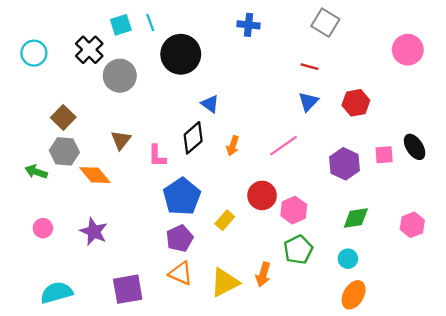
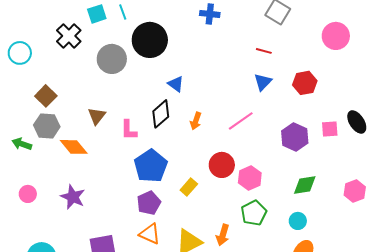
pink circle: (408, 50) -> (336, 36), moved
cyan circle: (34, 53) -> (20, 53), moved
gray circle: (120, 76) -> (112, 59), moved

